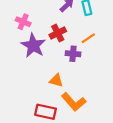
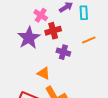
pink cross: (23, 22) -> (41, 15), moved
orange line: (88, 38) -> (89, 40), moved

